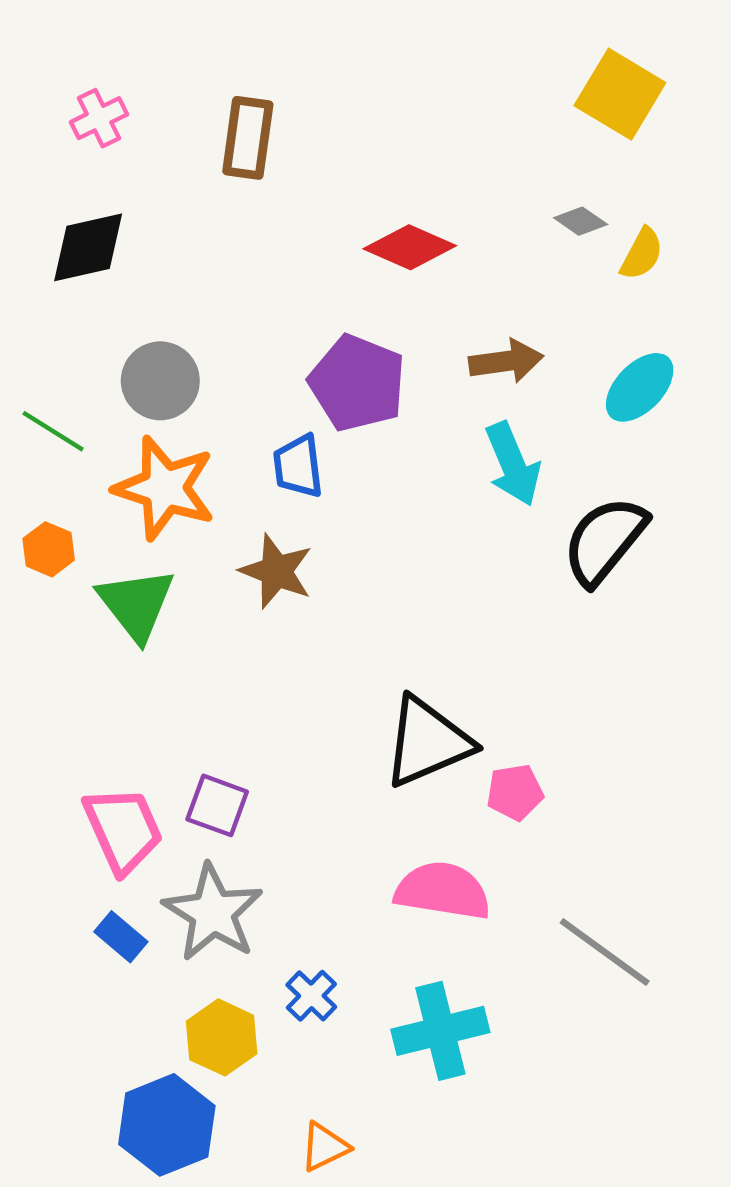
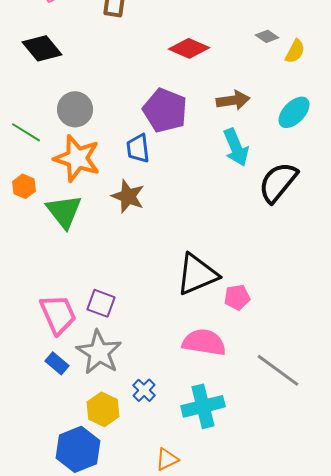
black diamond: (88, 247) -> (42, 48), turned 63
orange triangle: (324, 1147) -> (167, 459), moved

